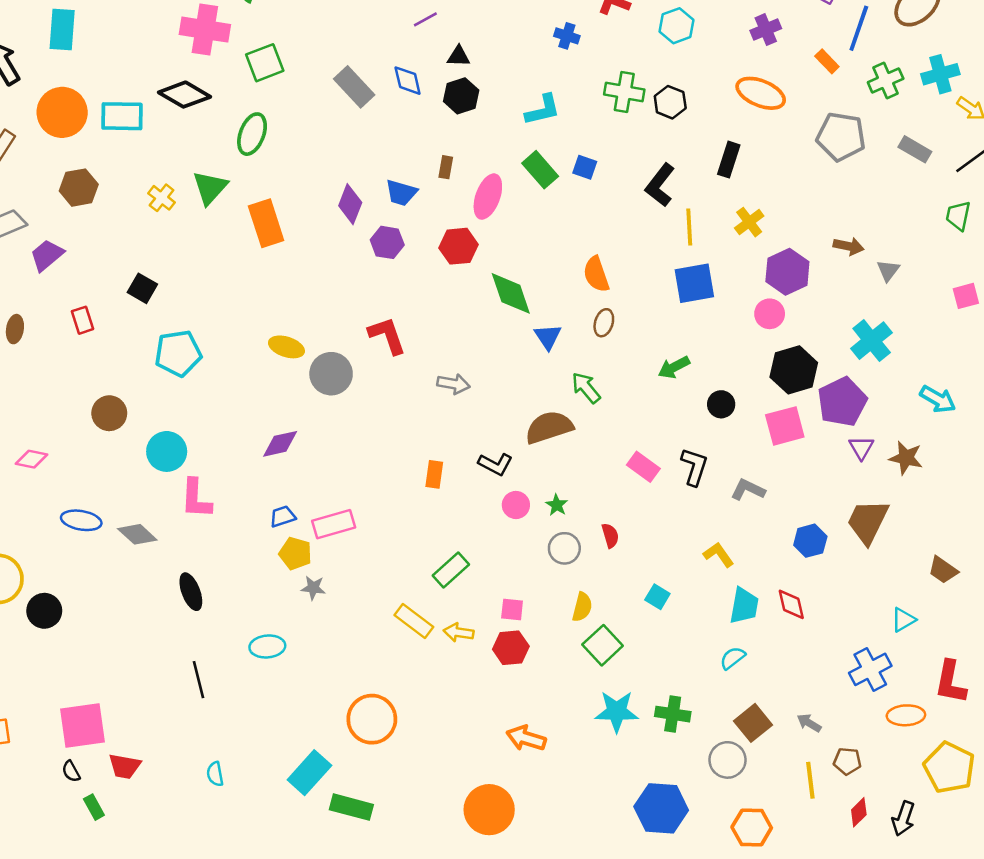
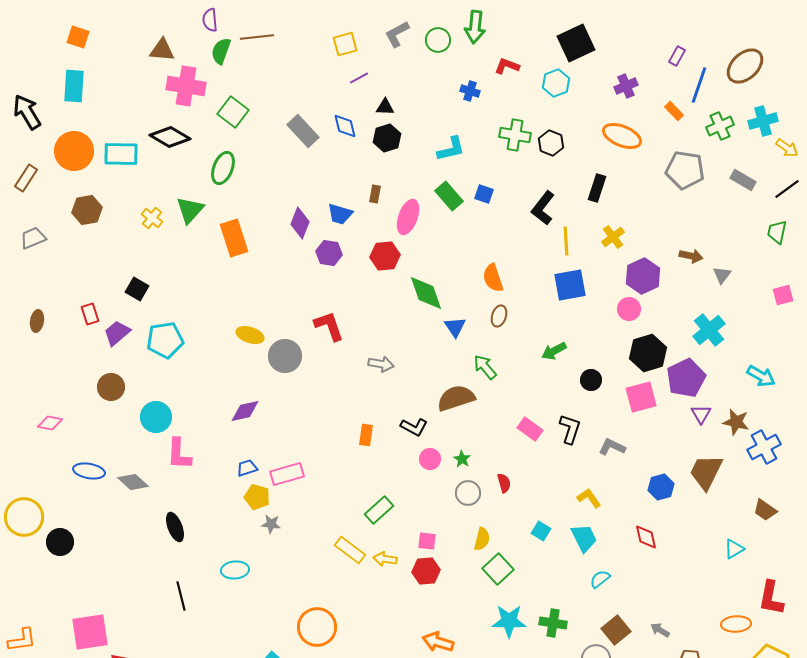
green square: (265, 63) -> (233, 112), turned -32
purple trapezoid: (47, 255) -> (117, 333), moved
cyan trapezoid: (744, 606) -> (584, 538), moved, turned -36
blue cross: (870, 669) -> (764, 447), moved

